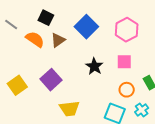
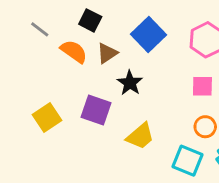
black star: (94, 66) -> (130, 83), moved
purple square: (51, 80) -> (96, 110), turned -30
yellow trapezoid: (69, 109) -> (140, 136), moved, turned -35

